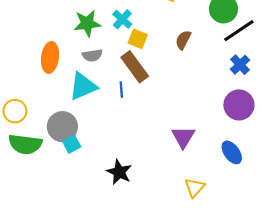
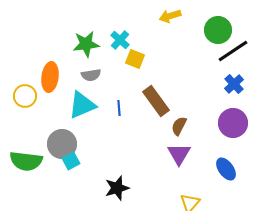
brown semicircle: (183, 40) -> (179, 126), moved
brown rectangle: (135, 67) -> (156, 101), moved
yellow circle: (15, 111) -> (25, 96), moved
black star: (119, 172) -> (117, 188), turned 30

